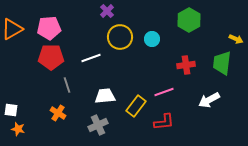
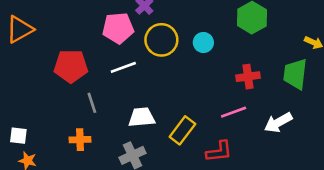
pink pentagon: (49, 28) -> (118, 28), moved
pink line: (164, 92) -> (234, 112), moved
orange cross: (58, 113) -> (80, 140), turned -35

